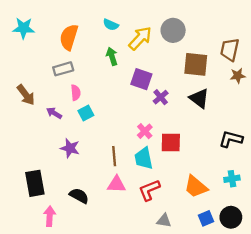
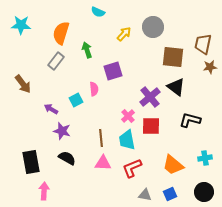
cyan semicircle: (111, 25) -> (98, 12), moved
yellow arrow: (140, 38) -> (124, 34), size x0.7
green arrow: (112, 56) -> (87, 50), moved
gray rectangle: (63, 69) -> (56, 61), turned -36
purple square: (141, 79) -> (113, 71), moved, turned -36
pink semicircle: (76, 93) -> (94, 89), moved
purple cross: (161, 97) -> (150, 97), moved, size x1.5
purple arrow: (54, 113) -> (51, 109), moved
black L-shape: (231, 139) -> (190, 120), moved
black semicircle: (79, 196) -> (67, 158), moved
blue square: (206, 218) -> (170, 194), moved

